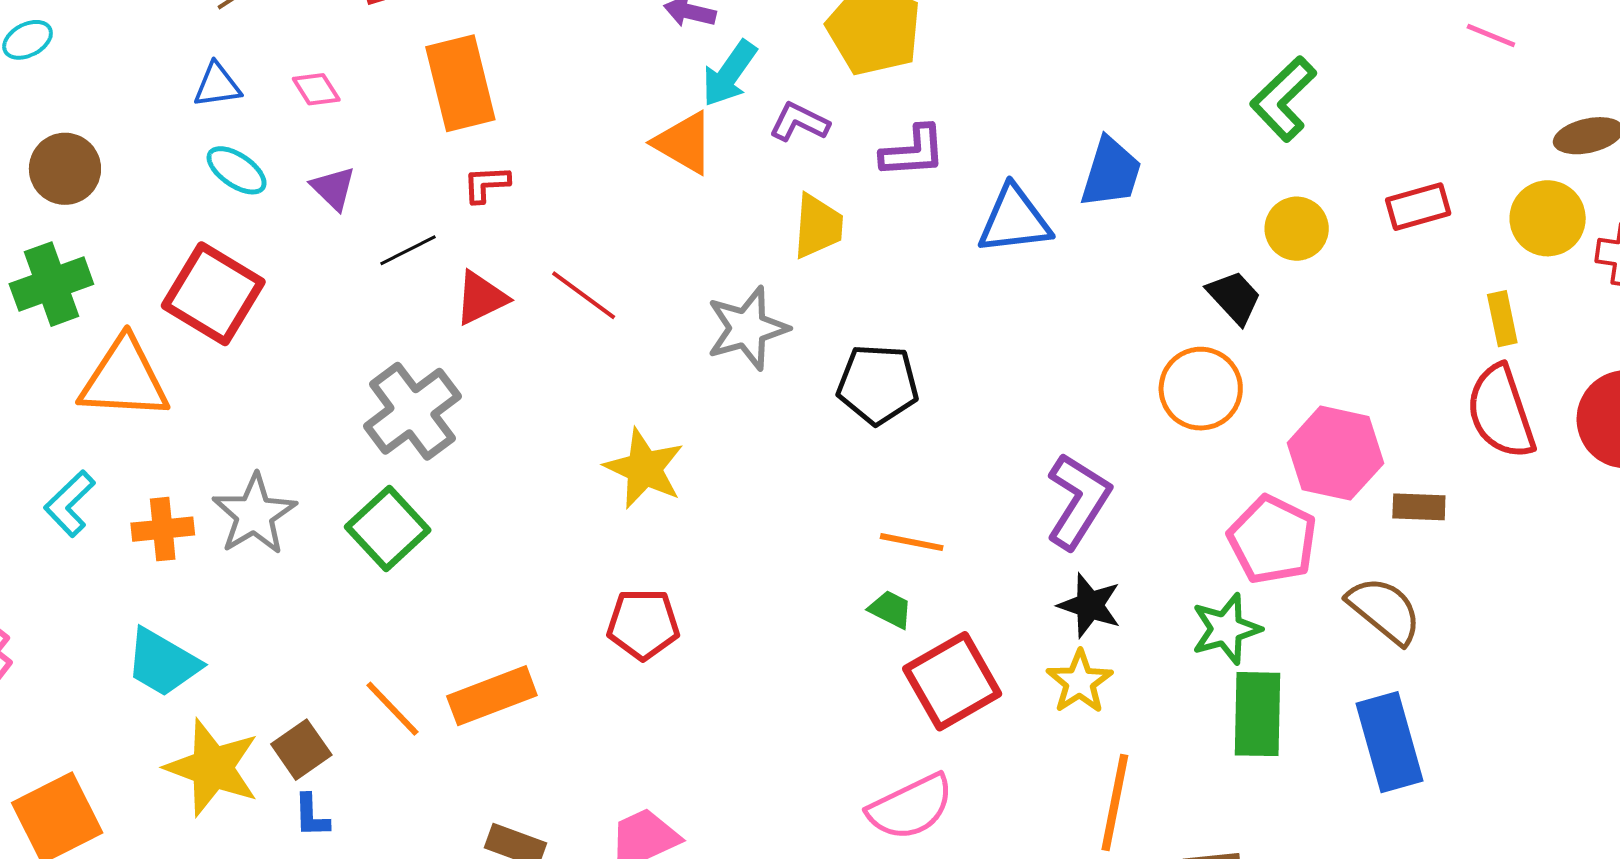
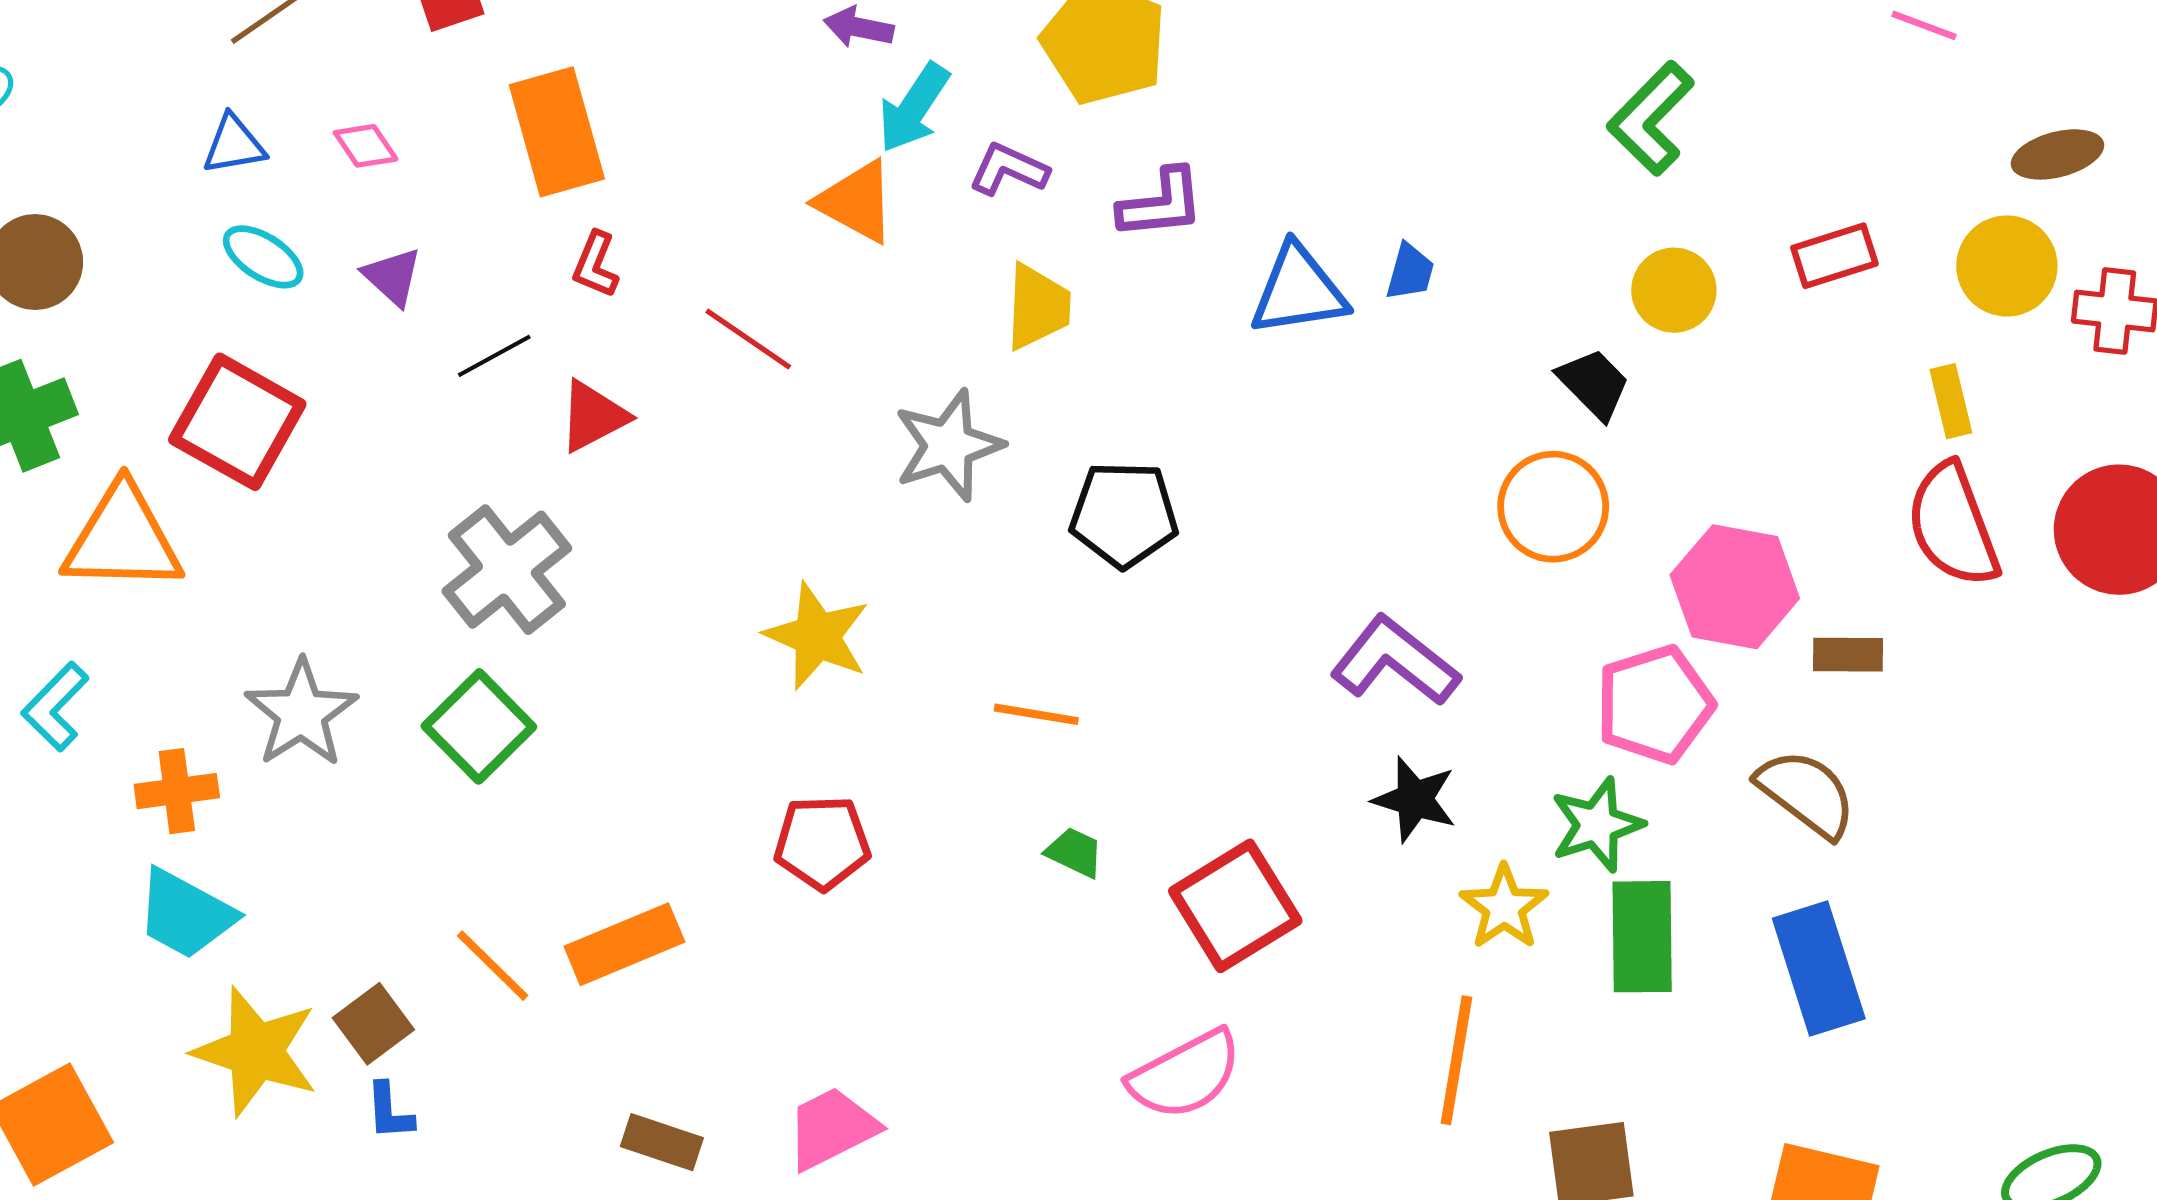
blue trapezoid: (1111, 173) -> (1410, 272), moved, size x0.6
red L-shape: (486, 184) -> (596, 265), turned -63
red line: (584, 295) -> (748, 339), moved
purple L-shape: (1078, 501) -> (1395, 661), turned -82
orange cross: (163, 529) -> (177, 791), moved
pink pentagon: (1272, 540) -> (1655, 704), turned 30
orange line: (912, 542) -> (1036, 714), moved
green trapezoid: (890, 609) -> (1075, 852), moved
yellow star: (1080, 682) -> (1504, 907), moved

